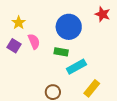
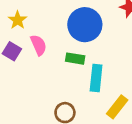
cyan rectangle: (76, 67) -> (96, 78), turned -54

